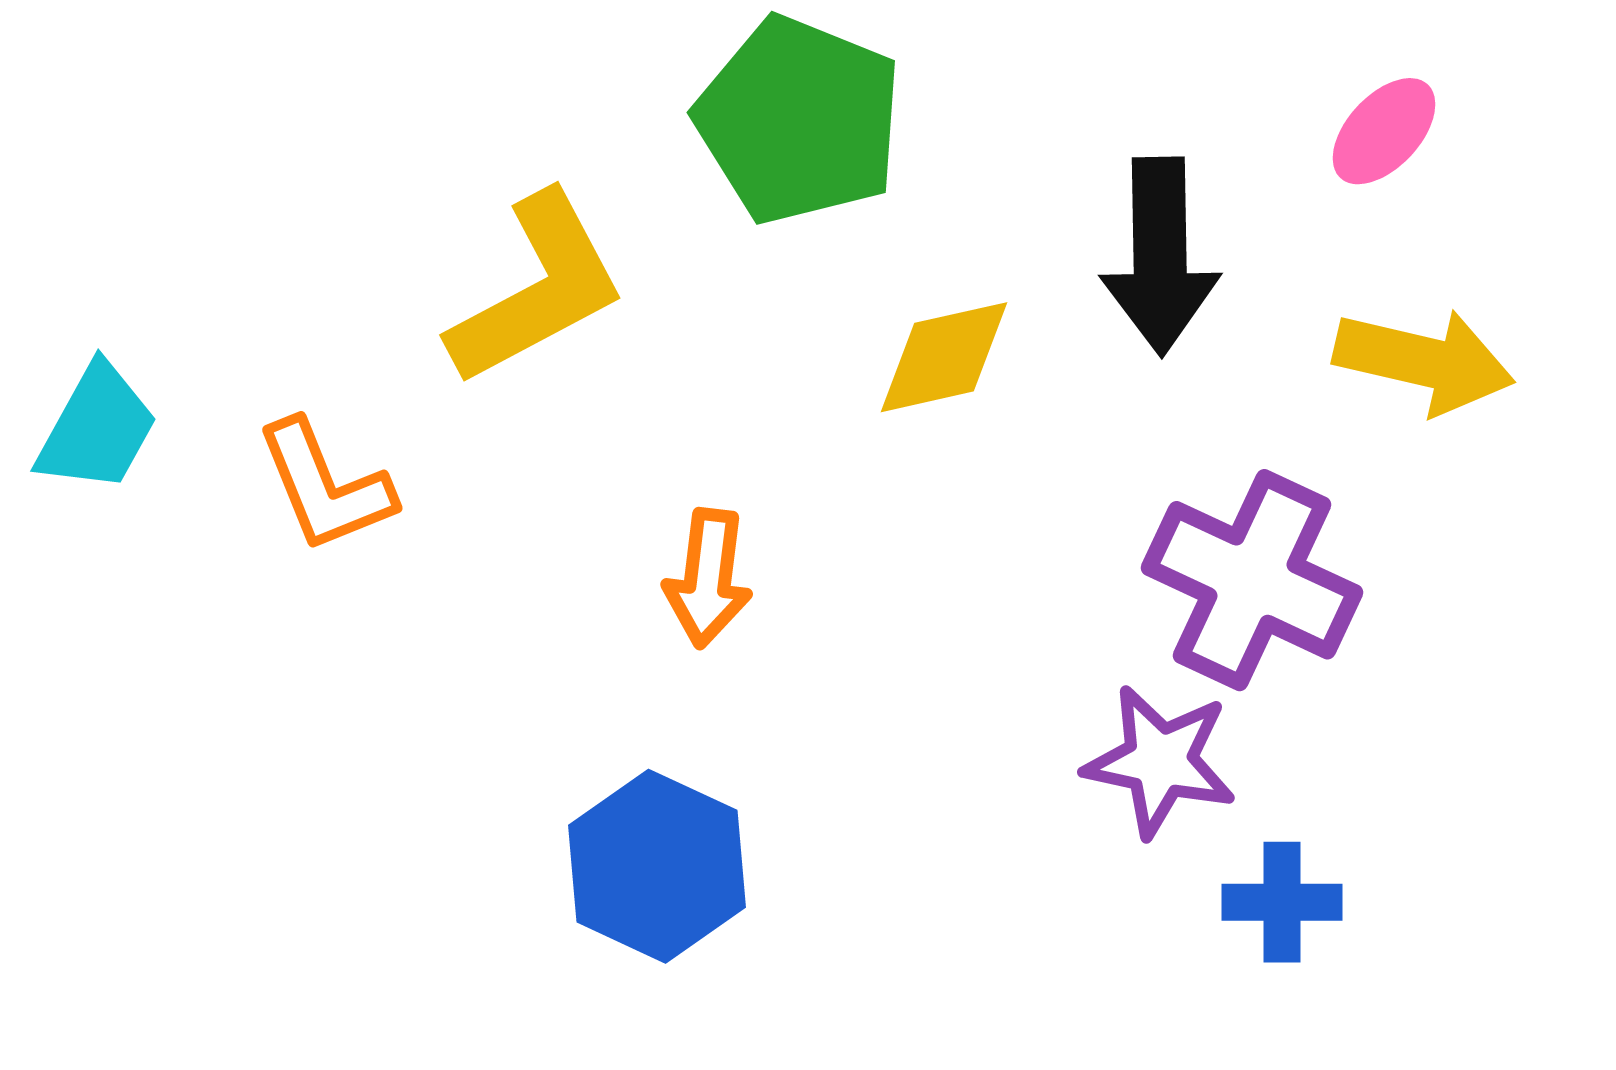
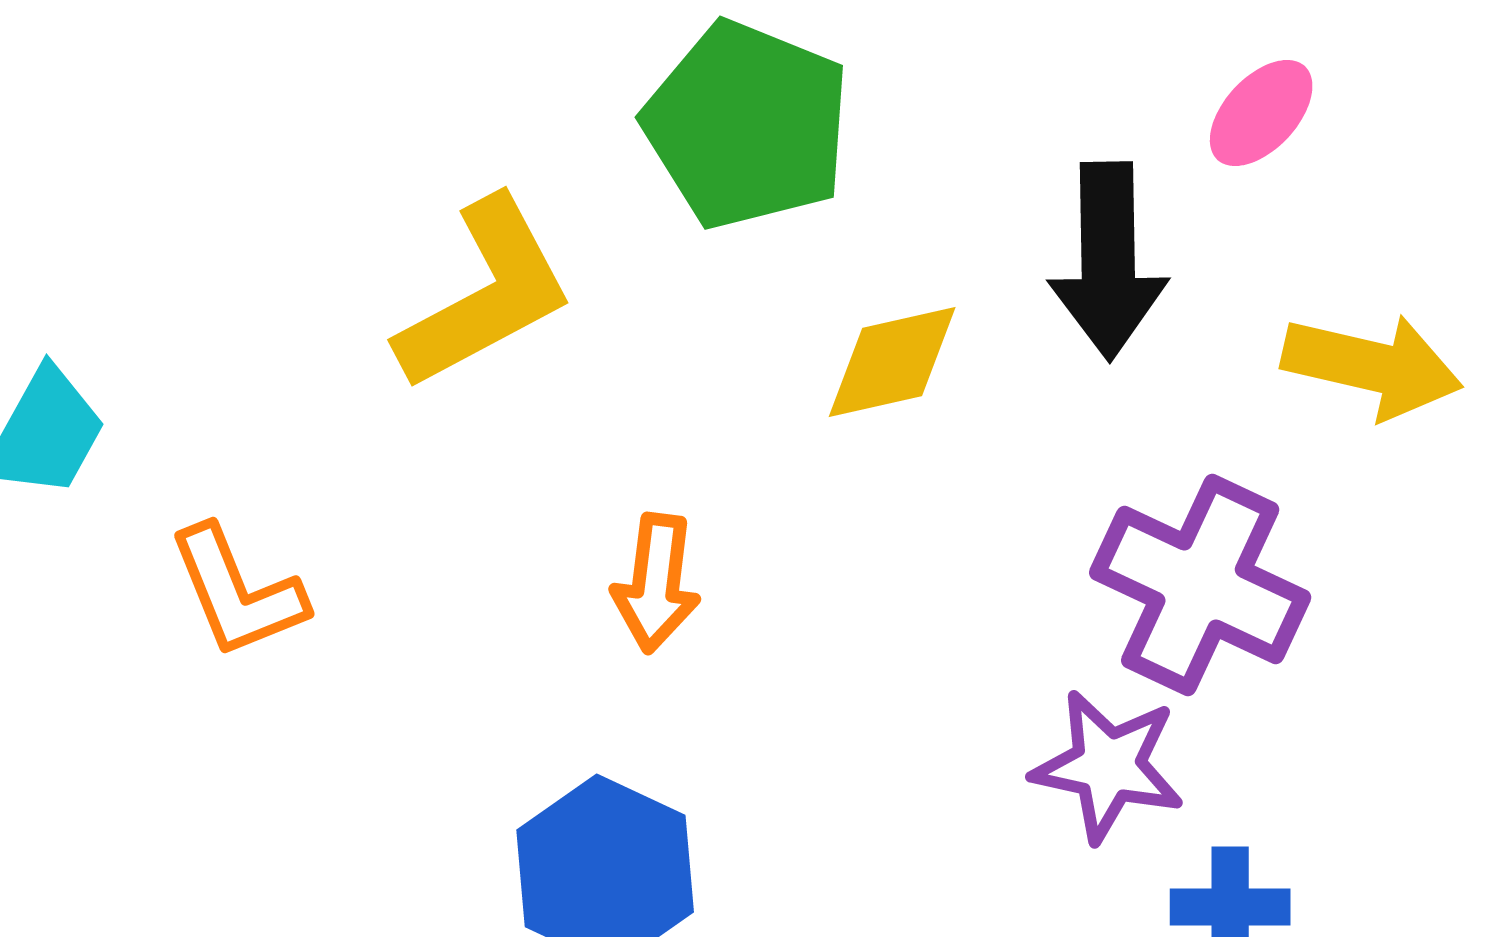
pink ellipse: (1384, 131) -> (1261, 113), moved
orange L-shape: (325, 486) -> (237, 592), moved

